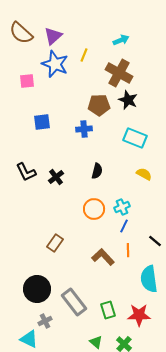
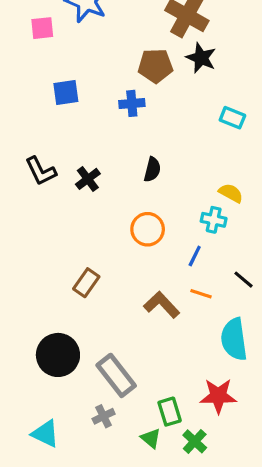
cyan rectangle: (135, 138) -> (232, 118), moved, size x0.7
yellow semicircle: (144, 174) -> (231, 193), moved
cyan cross: (122, 207) -> (214, 220), moved, turned 35
orange line: (128, 250) -> (201, 294), turned -72
green rectangle: (108, 310) -> (170, 412), moved
gray cross: (45, 321) -> (104, 416), moved

